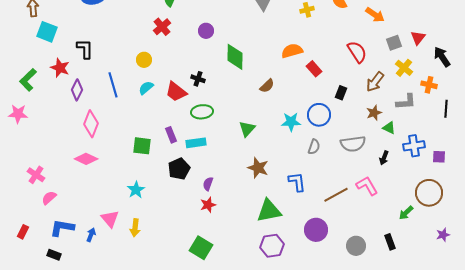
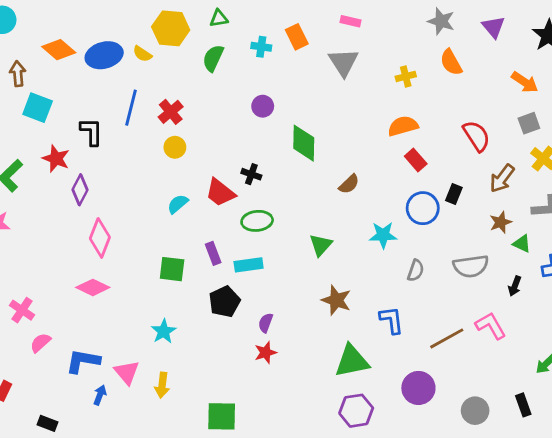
orange arrow: (375, 15) -> (525, 82), moved
red cross: (162, 27) -> (171, 112), moved
orange semicircle: (292, 51) -> (403, 126), moved
blue line: (113, 85) -> (131, 108), moved, turned 30
cyan semicircle: (146, 88) -> (178, 204), moved
blue circle: (319, 115) -> (423, 208), moved
blue L-shape: (62, 228) -> (83, 361), moved
green square: (201, 248) -> (222, 416), moved, turned -30

